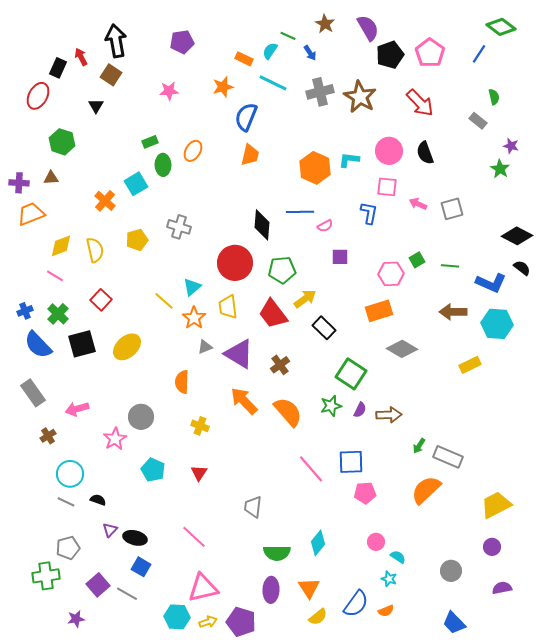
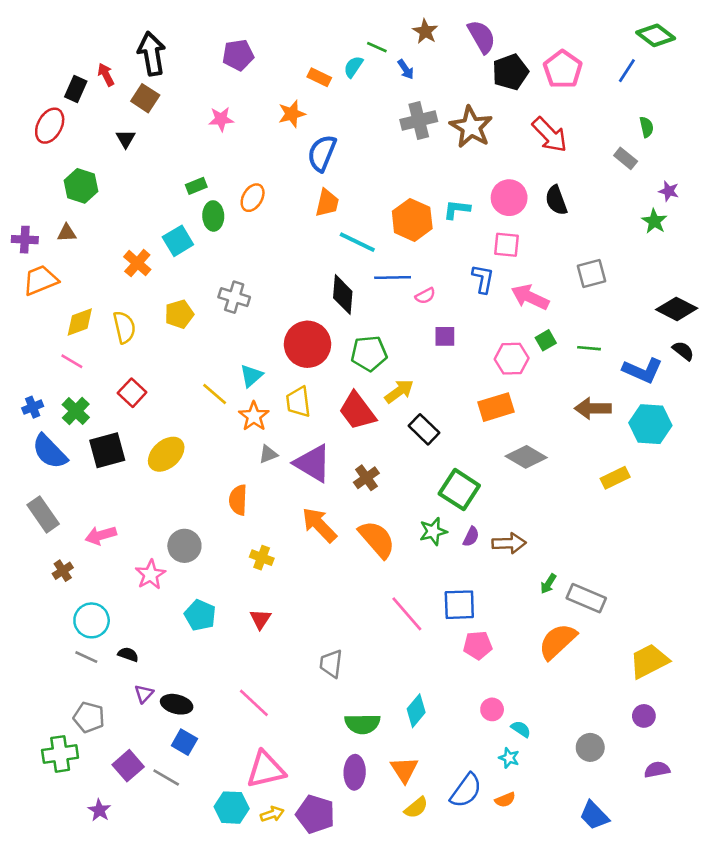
cyan line: (273, 83) -> (357, 242), moved
pink arrow: (418, 204) -> (530, 297), moved, size x1.6
gray pentagon: (68, 548) -> (89, 717), turned 30
purple star: (76, 619) -> (99, 810), turned -30

